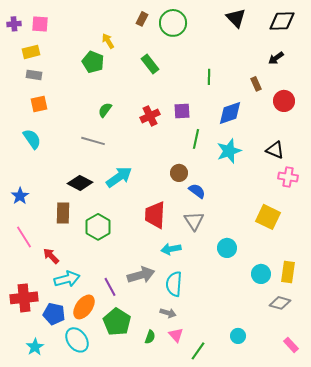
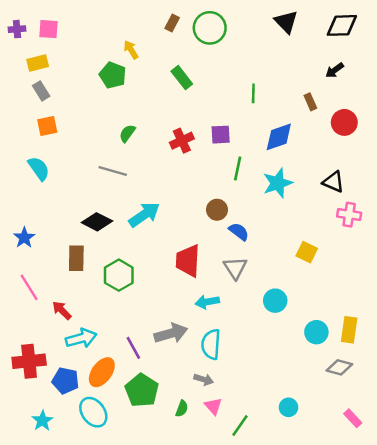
gray rectangle: (34, 75) -> (41, 91), turned 49
yellow square: (268, 217) -> (307, 252), moved, size x0.7

